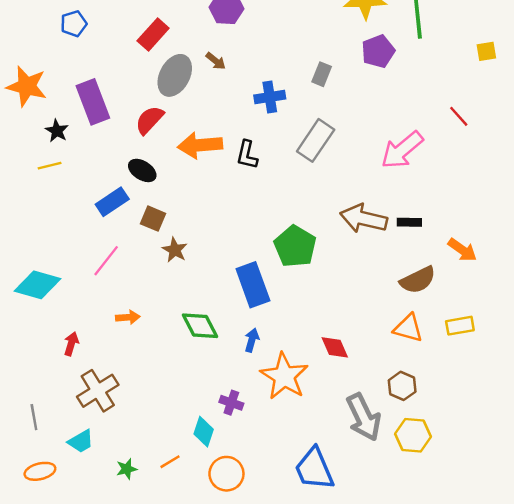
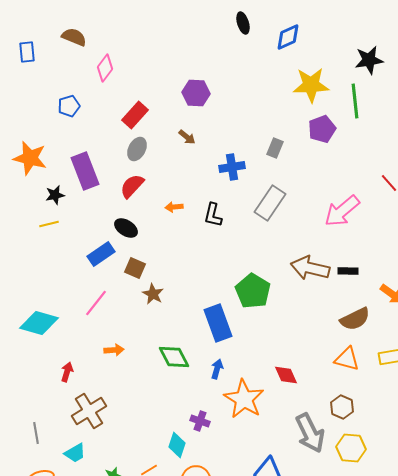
gray ellipse: (175, 75) -> (137, 149), moved, size x0.7
black star: (57, 131) -> (55, 195), turned 30
orange arrow: (200, 145) -> (174, 207), size x0.5

